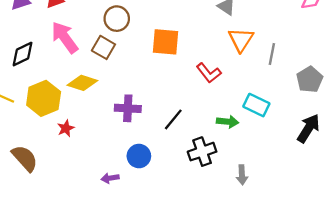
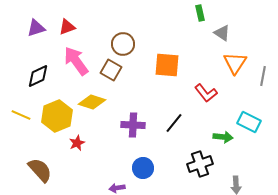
black line: (173, 119) -> (174, 123), moved

